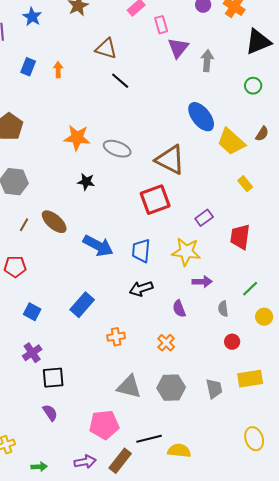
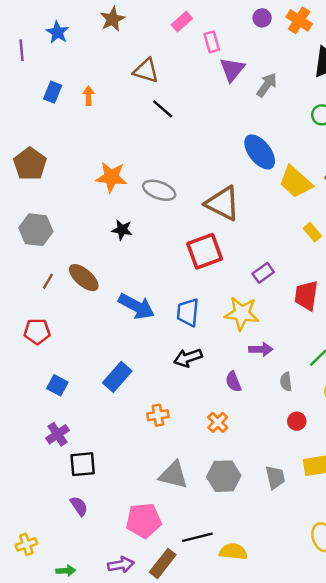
gray arrow: (207, 61) -> (267, 85), turned 30

